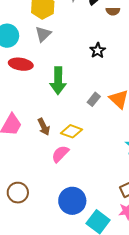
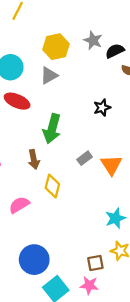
brown arrow: (44, 127) -> (34, 159), moved
yellow diamond: (72, 131) -> (52, 186), turned 70
pink semicircle: (60, 154) -> (19, 205), moved

